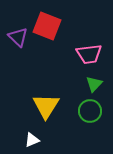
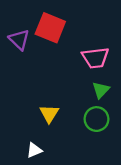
yellow triangle: (46, 106) -> (49, 114), size x0.7

